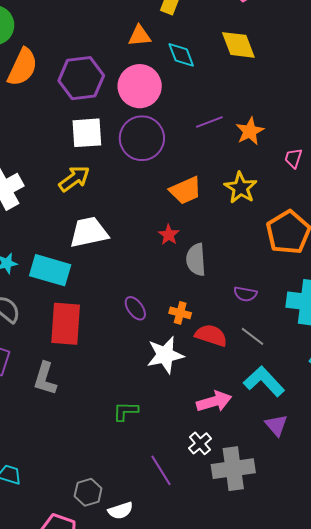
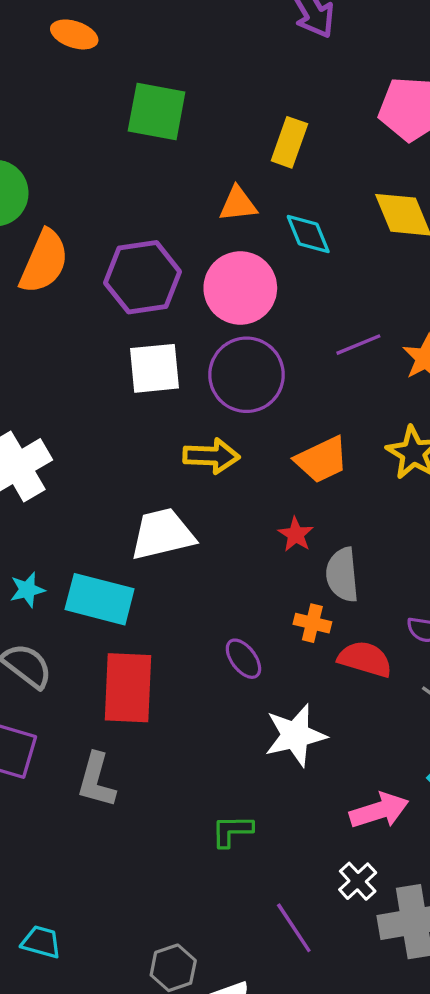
yellow arrow: (74, 179) -> (211, 456), moved, turned 40
orange cross: (180, 313) -> (312, 623), moved
red semicircle: (211, 335) -> (365, 659), moved

